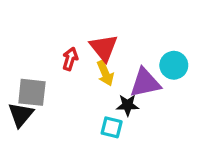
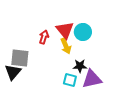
cyan circle: (174, 65) -> (83, 32), moved
purple triangle: (145, 83) -> (92, 79), moved

